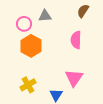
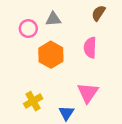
orange hexagon: (31, 46) -> (51, 55), moved

